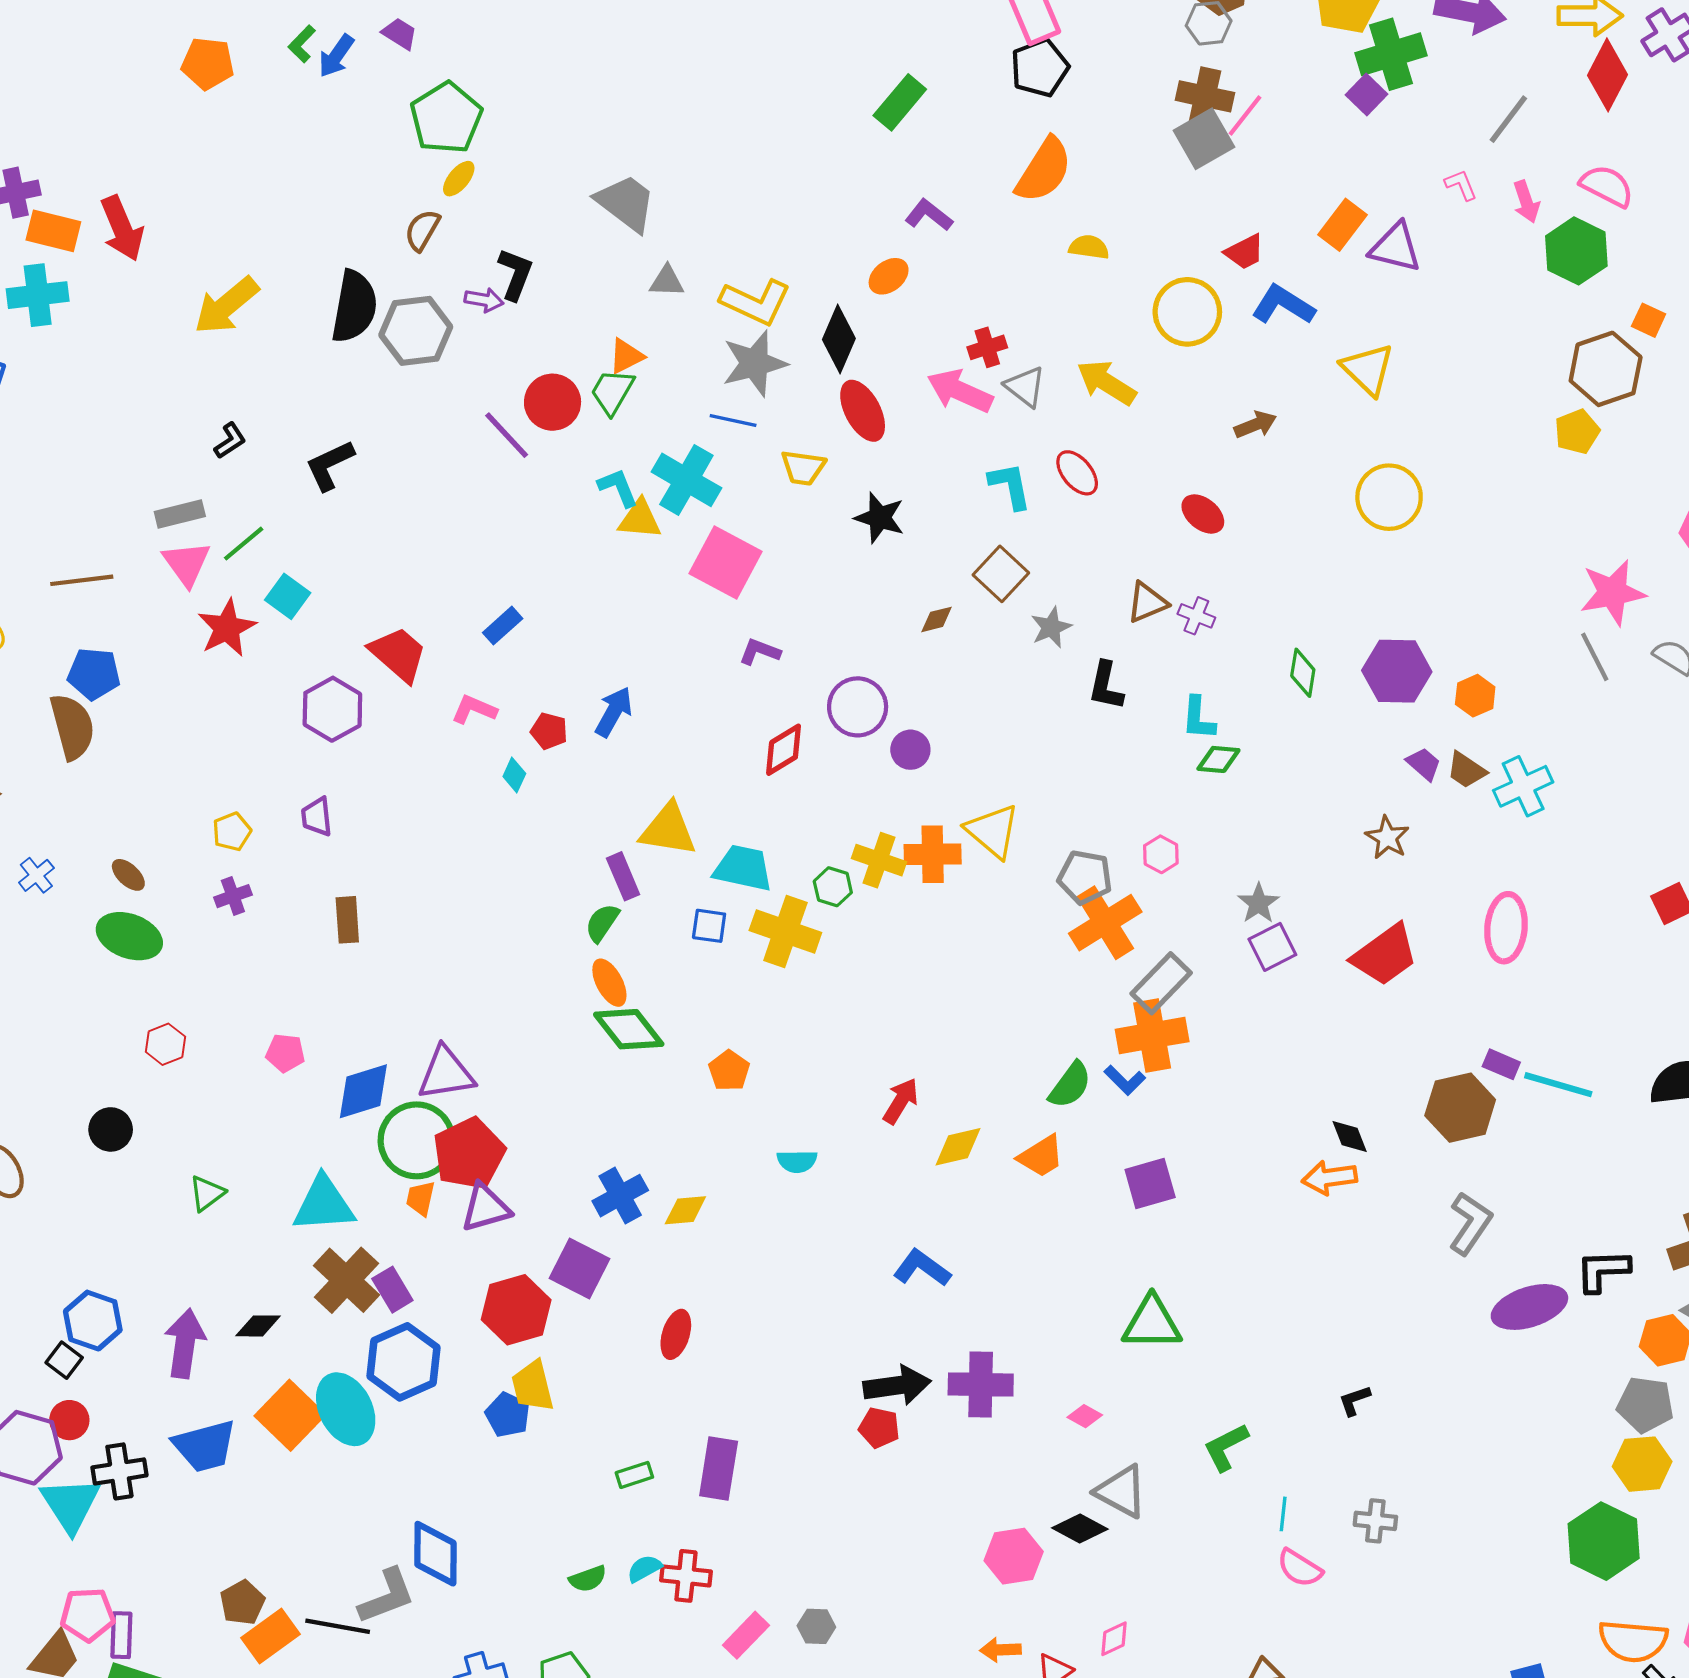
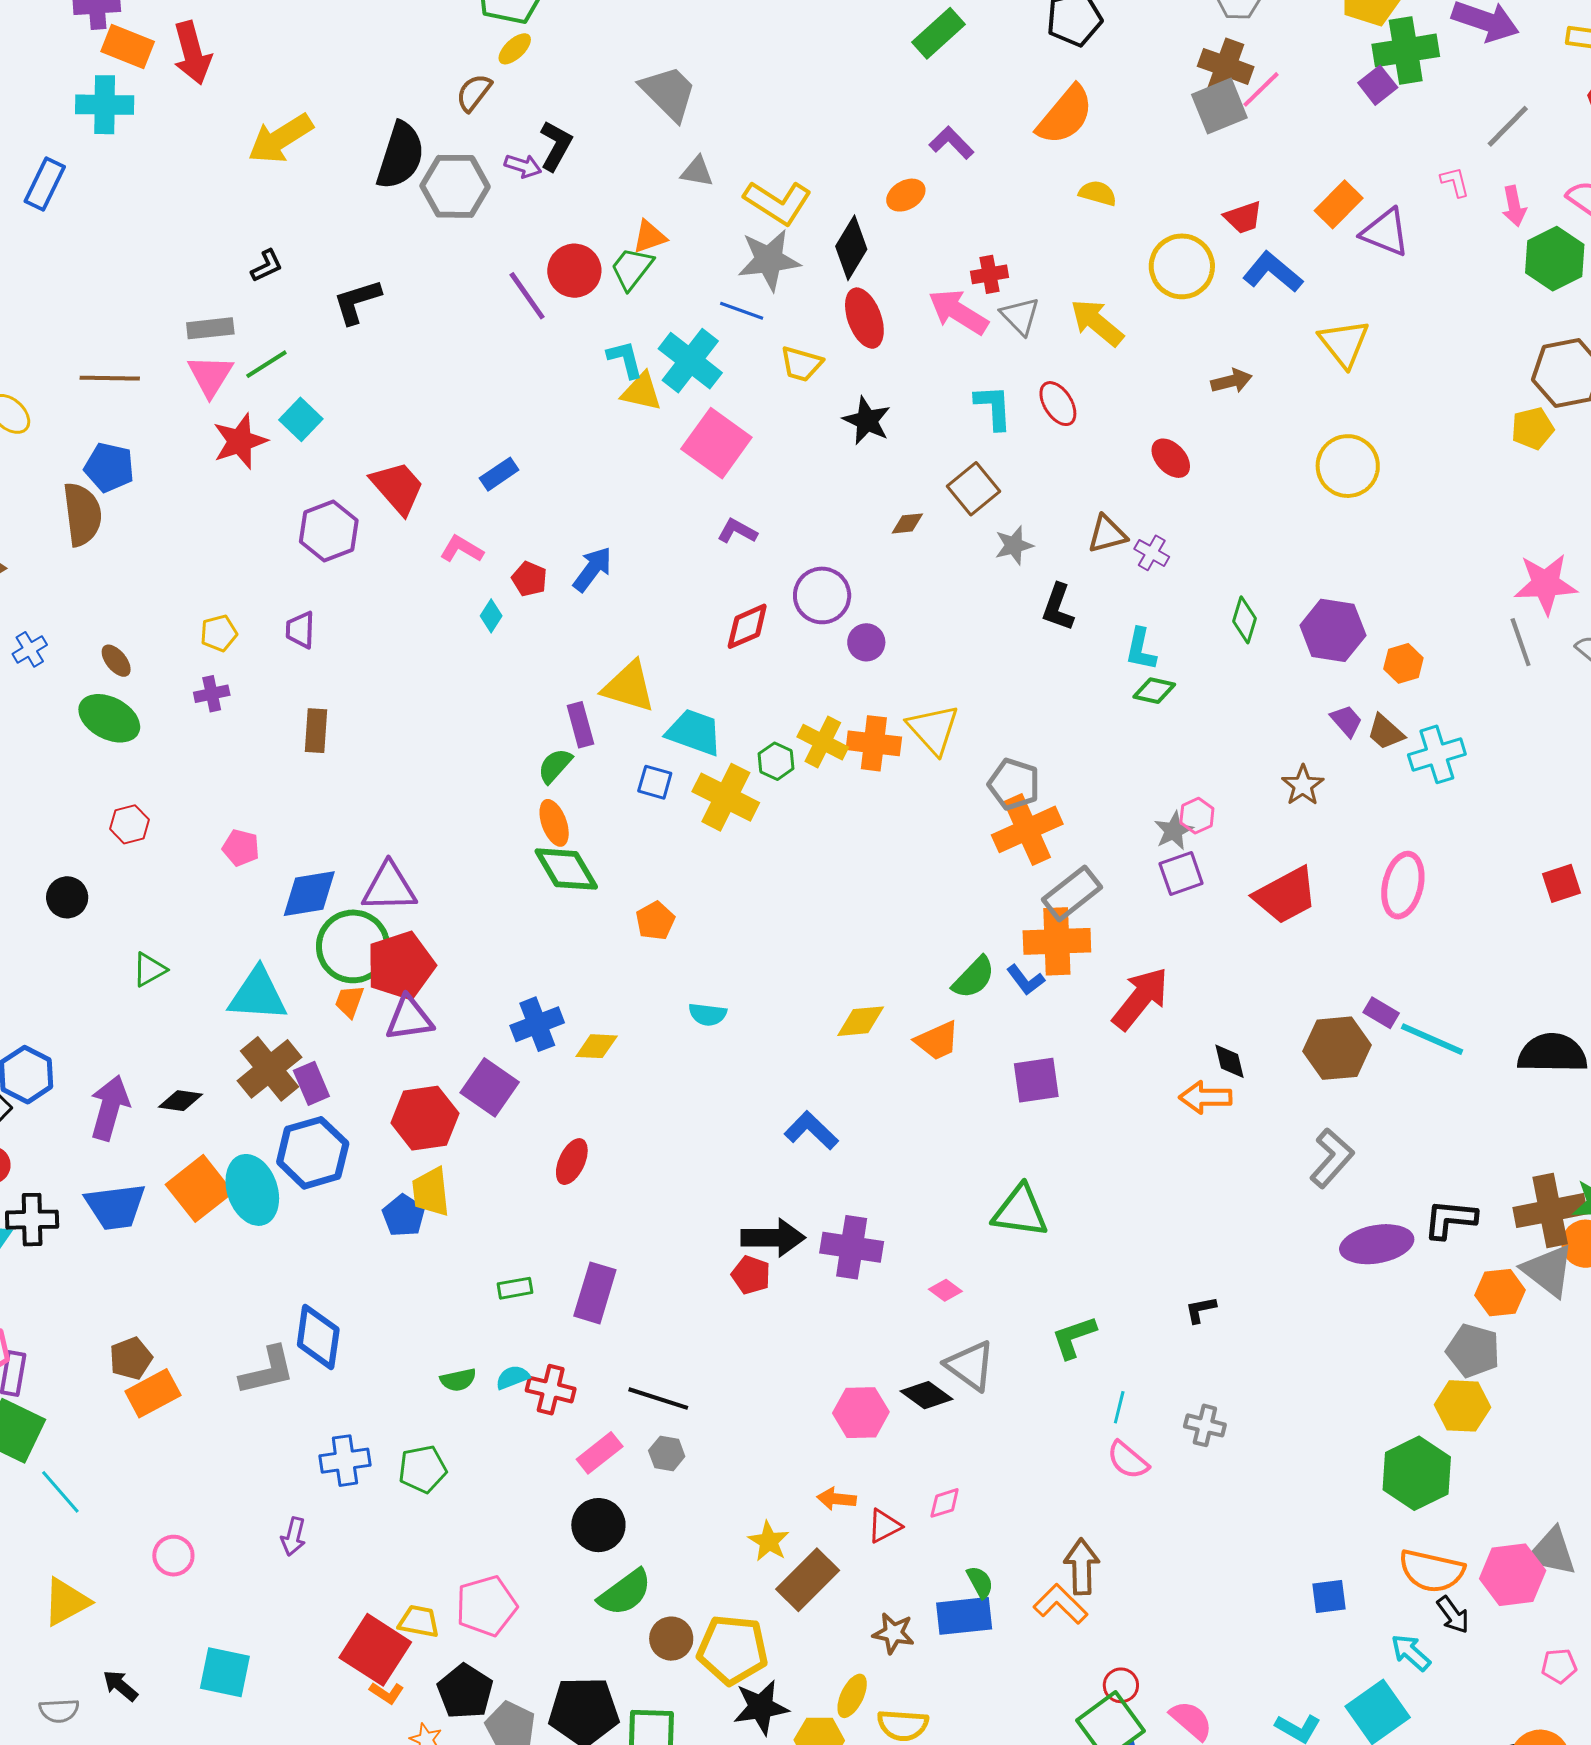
pink hexagon: (1161, 854) -> (1197, 816), moved
red arrow: (901, 1101) -> (1140, 999), moved, size x1.5
black line: (338, 1626) -> (658, 1399), moved

